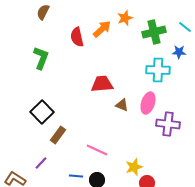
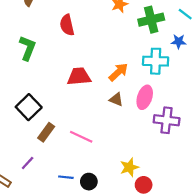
orange arrow: (102, 29) -> (118, 72), moved
red trapezoid: (102, 84) -> (79, 76), moved
pink line: (97, 150) -> (81, 137), moved

